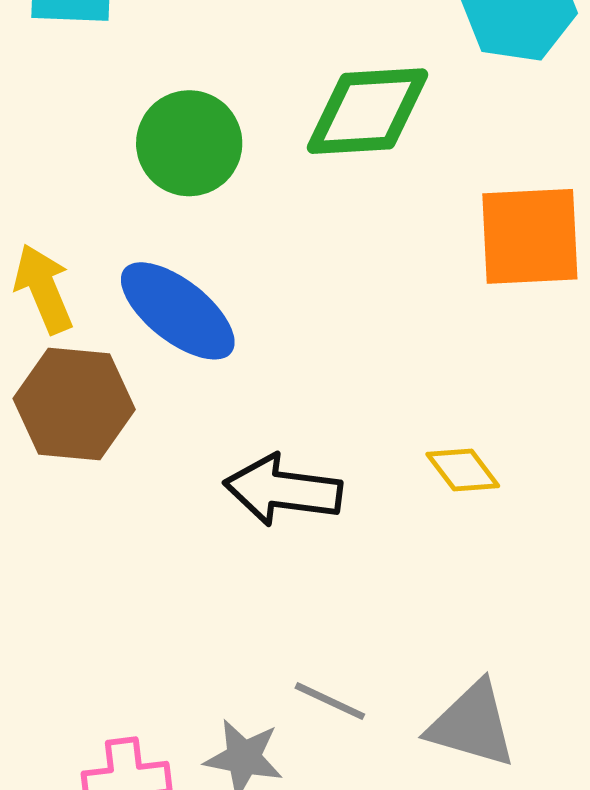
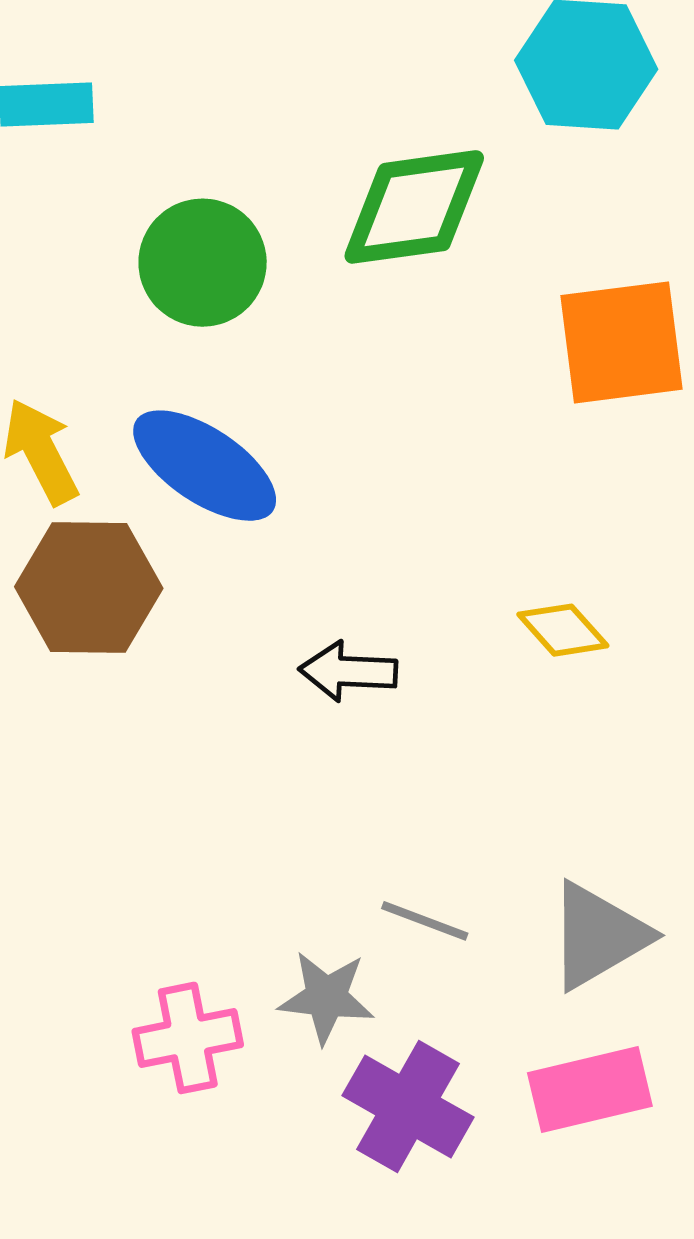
black arrow: (283, 490) -> (348, 671), size x0.7
gray triangle: (472, 725) -> (598, 936), turned -42

